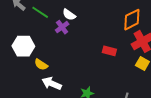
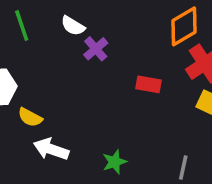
green line: (40, 12) -> (22, 26), turned 42
purple cross: (62, 27) -> (96, 49), moved

